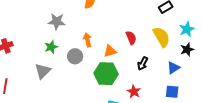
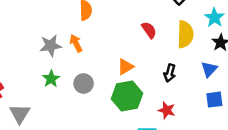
yellow semicircle: (161, 37) -> (185, 34), turned 45
red semicircle: (131, 38) -> (149, 30), moved
orange arrow: (87, 40) -> (76, 43), moved
gray triangle: (43, 71) -> (20, 114), moved

